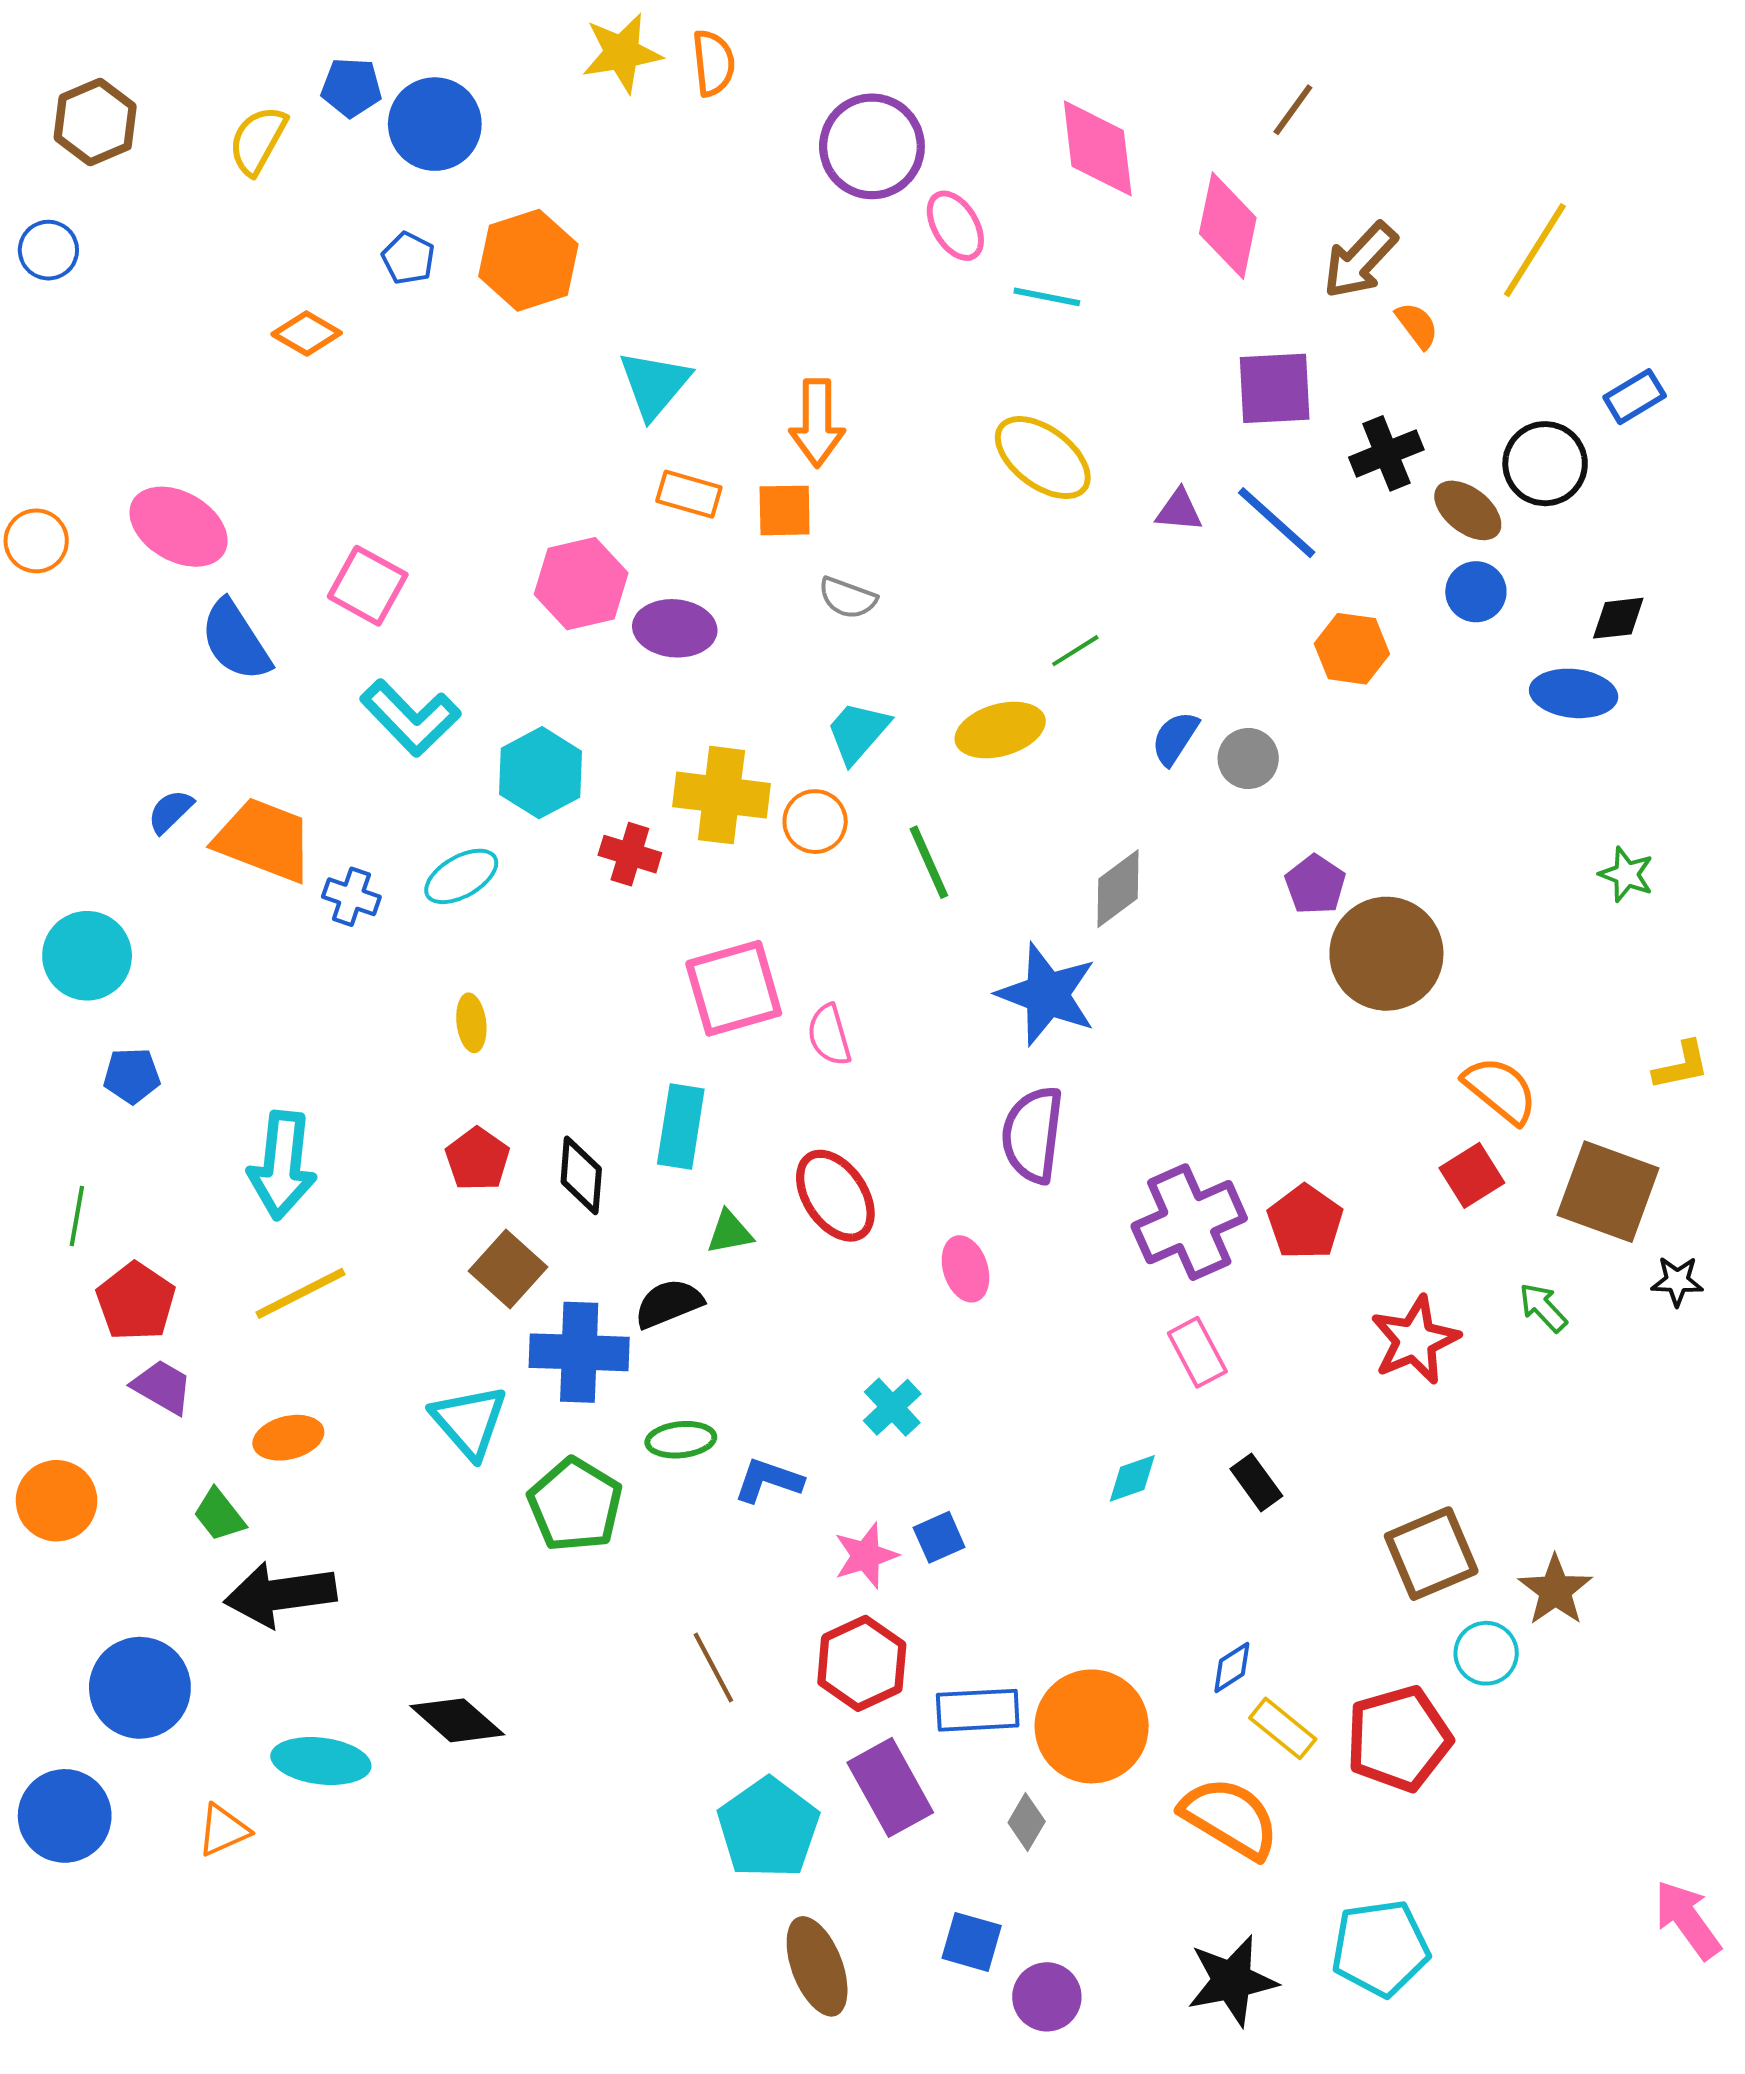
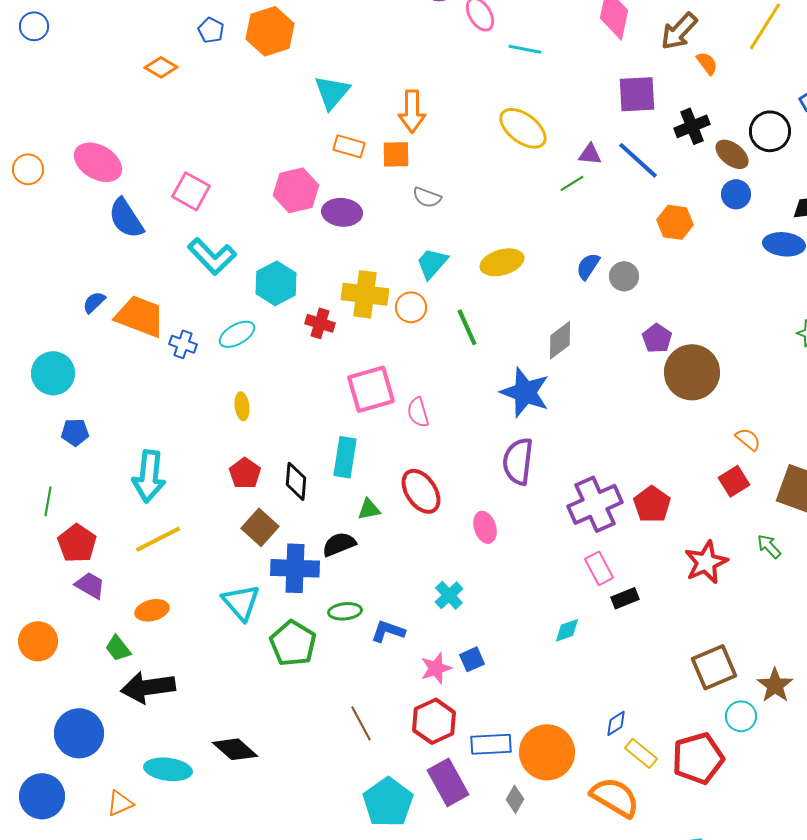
green line: (1075, 651) -> (572, 183), moved
orange semicircle: (1500, 1090) -> (748, 439), size x0.7
black rectangle: (1256, 1482) -> (625, 598), moved, turned -76

